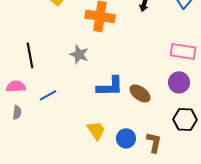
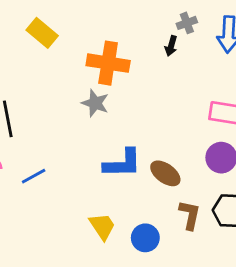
gray star: (79, 54) -> (95, 103), moved
brown L-shape: (154, 142) -> (190, 215), moved

